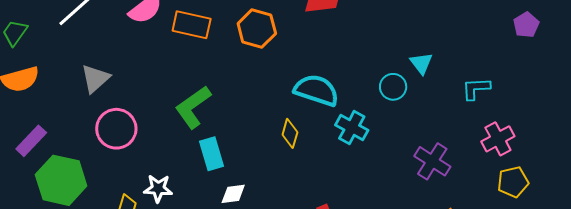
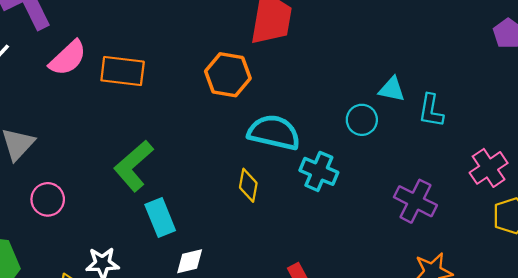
orange hexagon: (257, 29) -> (228, 75), moved
cyan triangle: (421, 63) -> (392, 89), turned -35
cyan L-shape: (476, 89) -> (431, 111), moved, turned -72
pink circle: (116, 129) -> (48, 199), size x0.7

